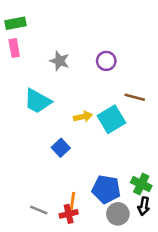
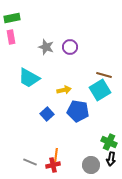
purple circle: (106, 61) -> (70, 47), moved
cyan square: (111, 119) -> (100, 90), moved
blue pentagon: (106, 189) -> (78, 111), moved

